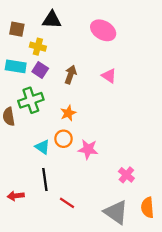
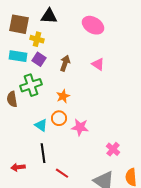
brown square: (17, 29) -> (19, 24), size x1.5

